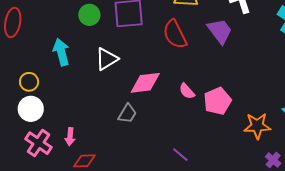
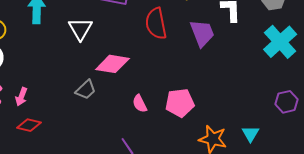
white triangle: (107, 59) -> (80, 29), turned -45
pink semicircle: (187, 91) -> (140, 104), moved

